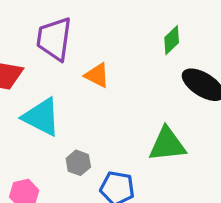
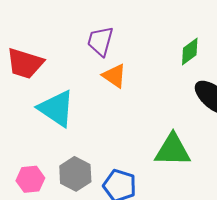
purple trapezoid: (54, 39) -> (100, 41), moved, size x0.7
gray hexagon: (78, 163) -> (75, 174), moved, size x1.4

